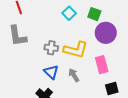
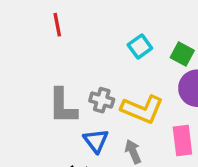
gray L-shape: (17, 36) -> (63, 106), moved

